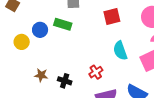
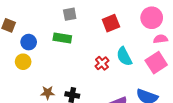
blue circle: (40, 30) -> (29, 42), moved
red cross: (96, 72) -> (102, 63), moved

